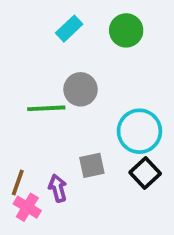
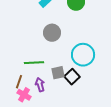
green line: (46, 108) -> (34, 63), moved
black square: (145, 173) -> (72, 77), moved

